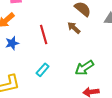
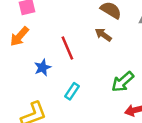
blue star: (12, 43) -> (43, 68), moved

